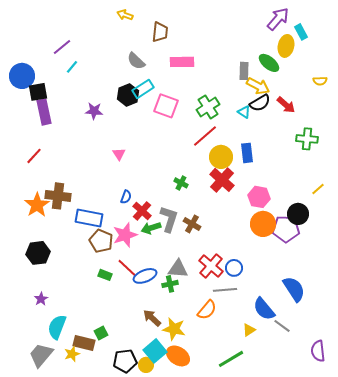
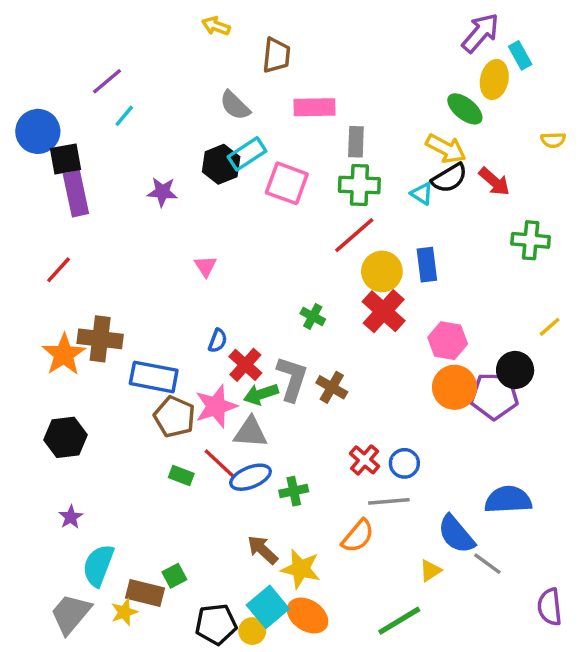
gray rectangle: (244, 71) -> (356, 142), moved
green cross: (208, 107) -> (359, 185), turned 35
red cross: (211, 266) -> (365, 460), size x0.7
gray triangle: (178, 269) -> (251, 432), moved
blue semicircle: (294, 289) -> (508, 500), turned -60

